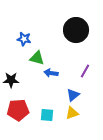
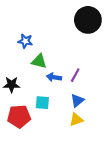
black circle: (76, 30) -> (88, 20), moved
purple line: (85, 71) -> (75, 75), moved
cyan square: (47, 115) -> (42, 103), moved

